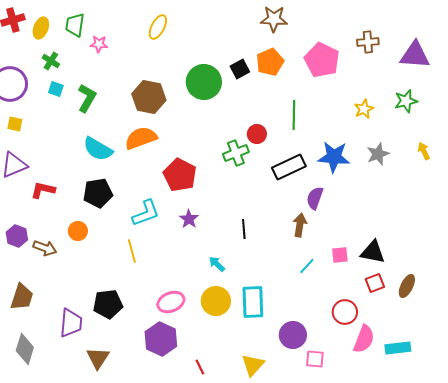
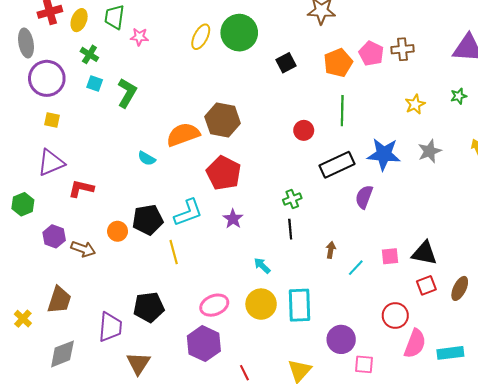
yellow ellipse: (158, 27) -> (201, 37), moved
brown cross: (368, 42) -> (403, 49), moved
pink pentagon: (322, 60) -> (371, 53), size x0.7
orange pentagon: (270, 62) -> (338, 63), moved
green circle: (204, 82) -> (239, 33), moved
brown hexagon: (149, 97) -> (223, 120), moved
green star: (406, 101) -> (459, 96), size x0.7
cyan semicircle: (98, 149) -> (147, 158), moved, size x0.6
green cross: (236, 153) -> (292, 199), moved, size x0.7
black pentagon: (98, 193) -> (148, 220), moved
brown arrow: (300, 225) -> (331, 250), moved, size x0.7
gray diamond: (25, 349) -> (62, 354), turned 52

